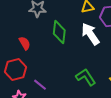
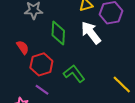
red hexagon: (16, 69) -> (41, 64), moved
green L-shape: (86, 77) -> (74, 74), moved

